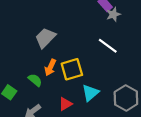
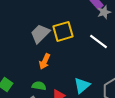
yellow square: (72, 69) -> (63, 31), moved
green semicircle: (35, 80) -> (39, 86), moved, turned -32

